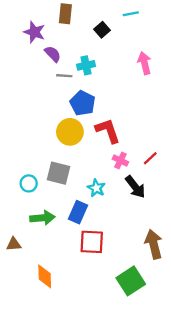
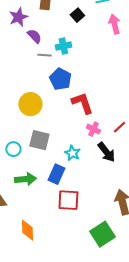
purple star: (34, 32) -> (18, 17), turned 30
pink arrow: (144, 63) -> (114, 24), moved
yellow circle: (70, 132) -> (30, 104), moved

